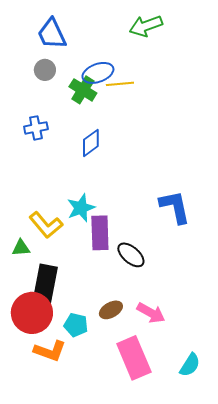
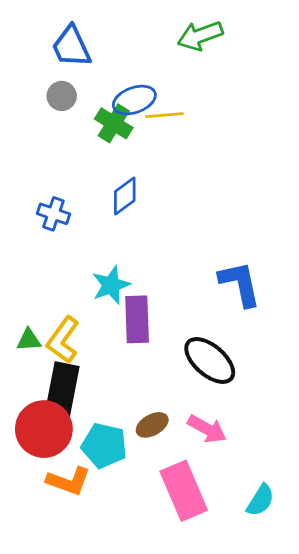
blue cross: (36, 128) -> (53, 214), moved, turned 30
yellow L-shape: (46, 225) -> (63, 340), moved, turned 76
black ellipse: (131, 255) -> (210, 360), moved, size x1.4
cyan pentagon: (76, 325) -> (104, 445), size x1.4

